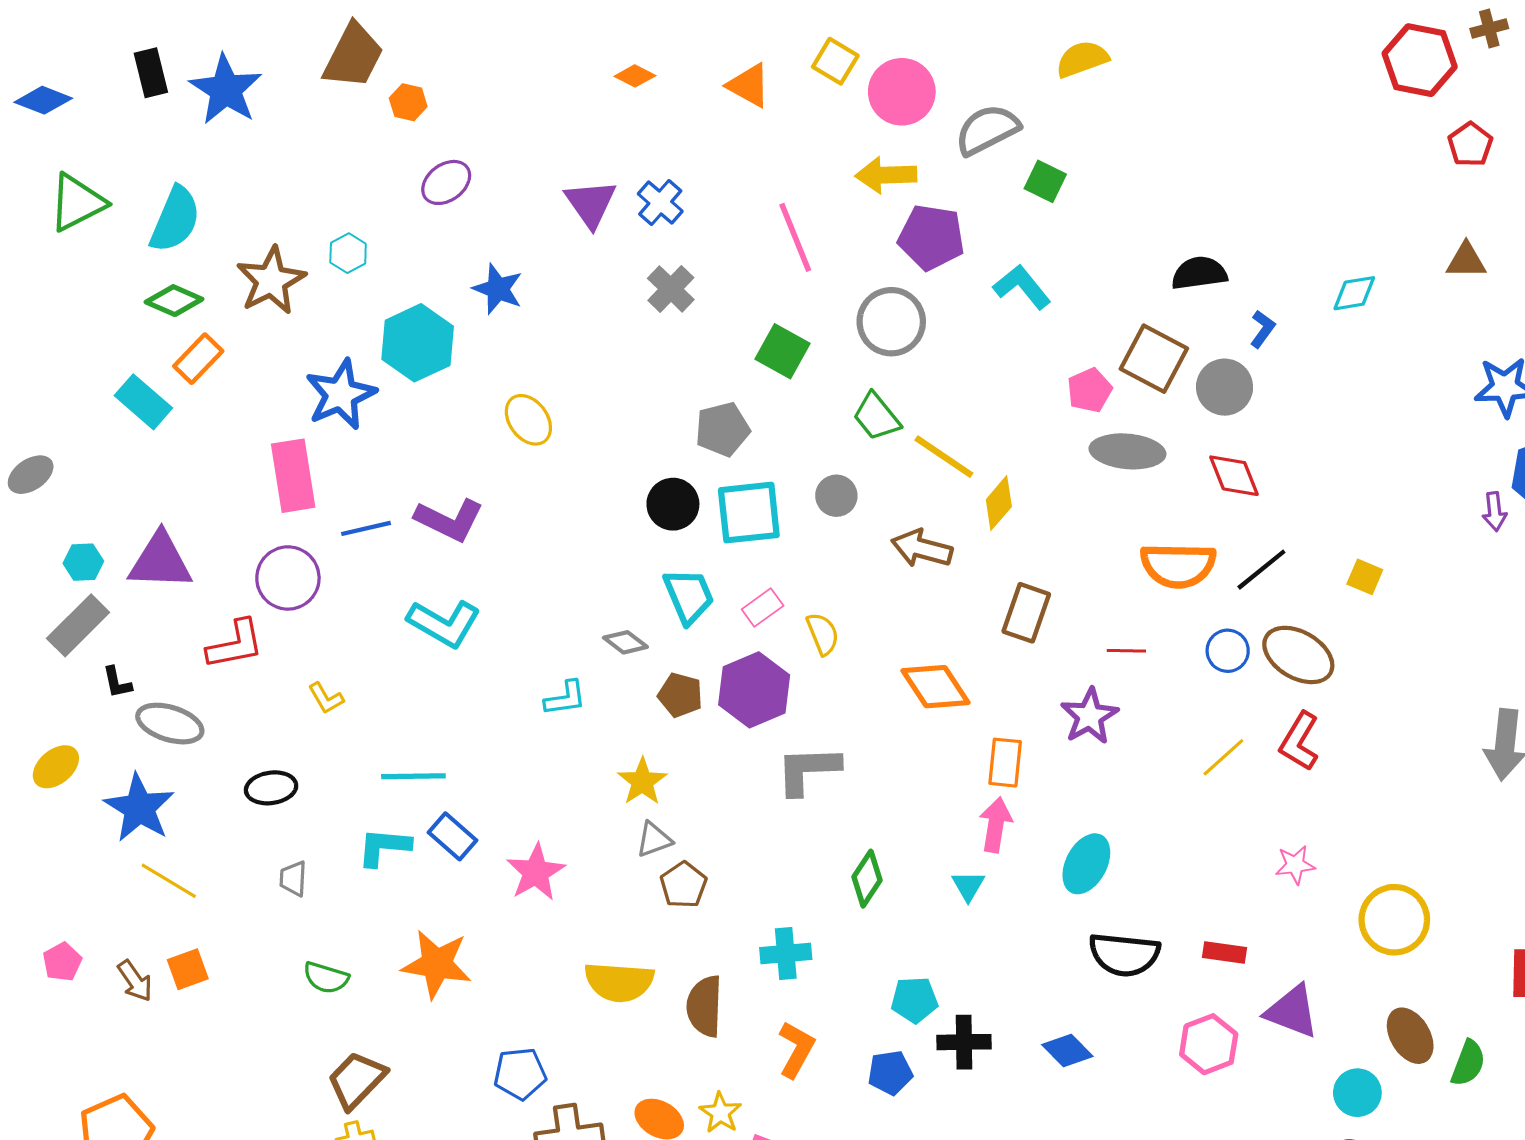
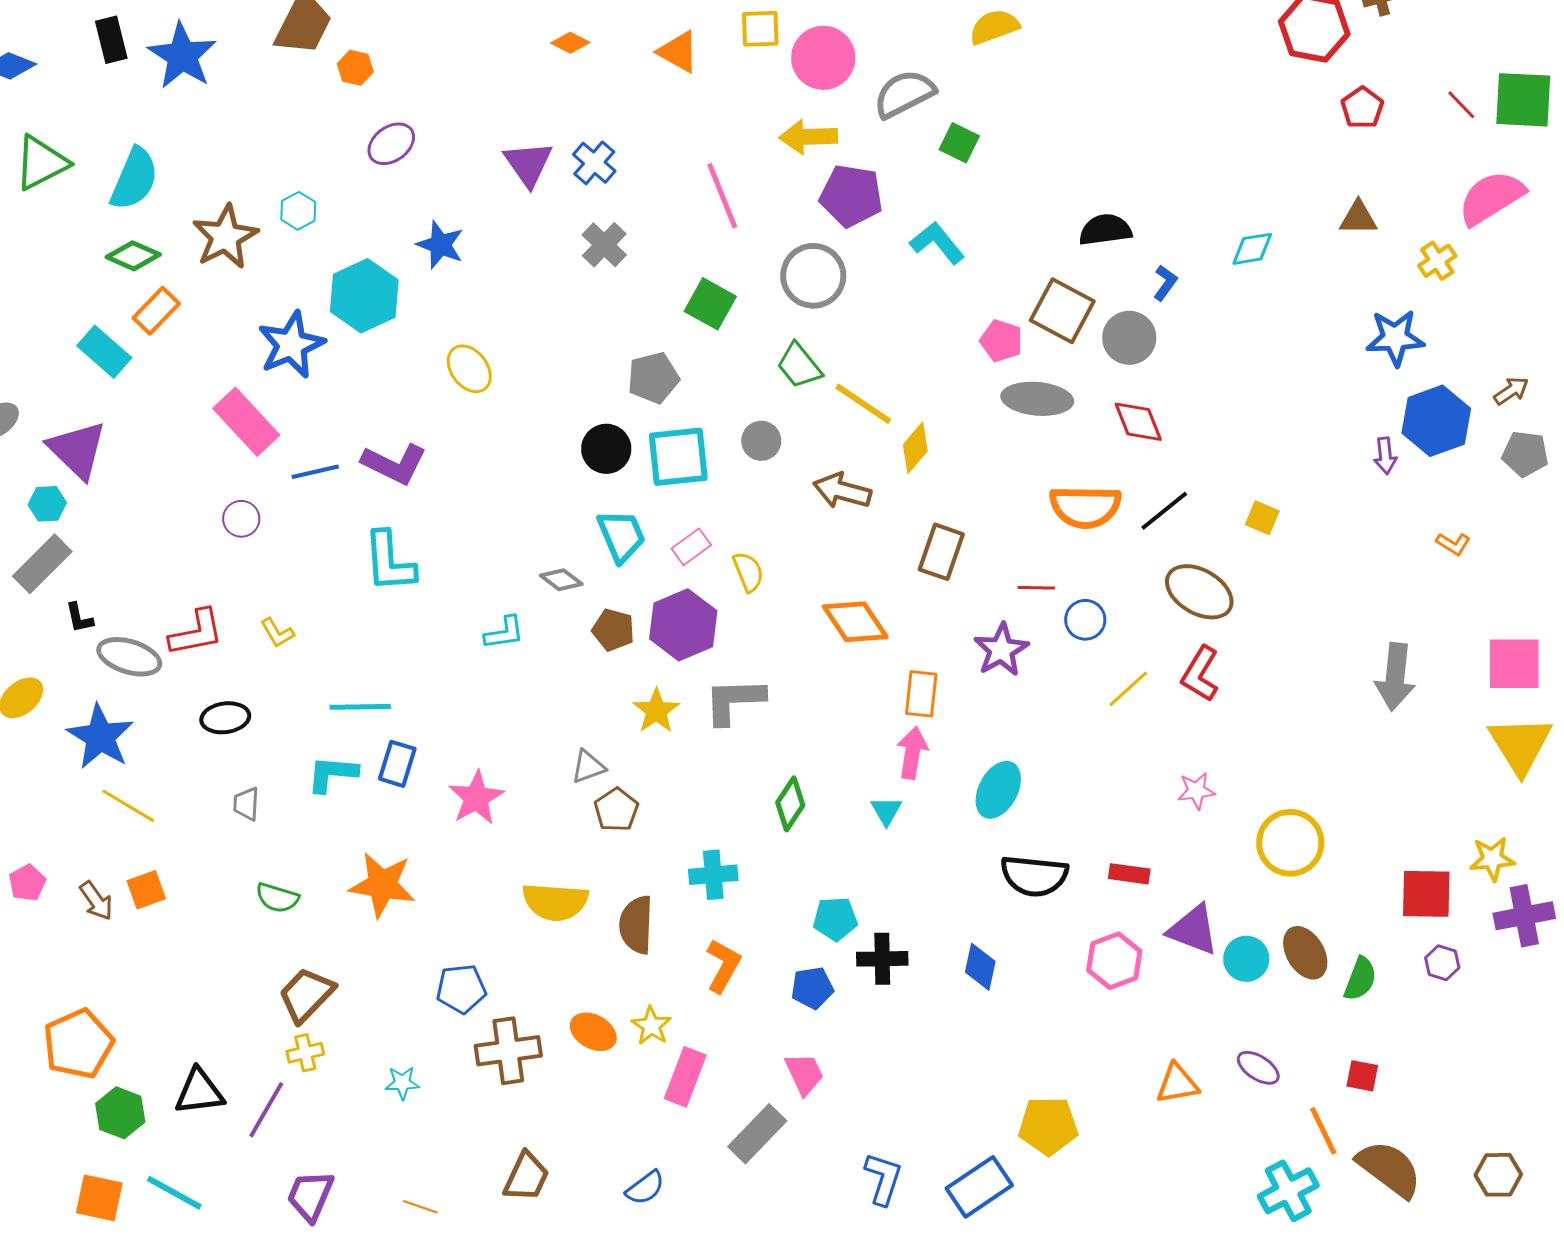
yellow square: (835, 61) -> (760, 29), turned -33
pink pentagon: (1090, 390) -> (1001, 341), turned -30
pink rectangle: (293, 476) -> (246, 422), turned -34
purple triangle: (160, 561) -> (77, 450), moved, turned 42
purple circle: (288, 578) -> (241, 519), size x0.6
cyan L-shape: (444, 623) -> (389, 562), turned 56
red L-shape: (235, 644) -> (196, 633), moved
blue circle: (1228, 651) -> (1085, 620), moved
yellow star: (642, 782) -> (656, 711), moved
blue rectangle: (452, 836) -> (397, 764), turned 66
blue diamond: (1067, 1050) -> (980, 967), turned 57
cyan circle: (1357, 1093) -> (1246, 959), moved

